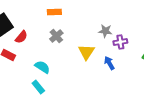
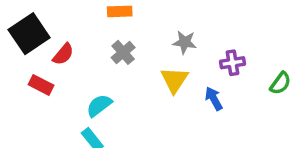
gray star: (105, 31) -> (185, 42), moved
cyan semicircle: (42, 67) -> (99, 105), turned -70

